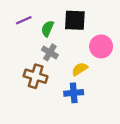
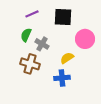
purple line: (24, 20) -> (32, 14), moved
green semicircle: (47, 29) -> (26, 35), moved

